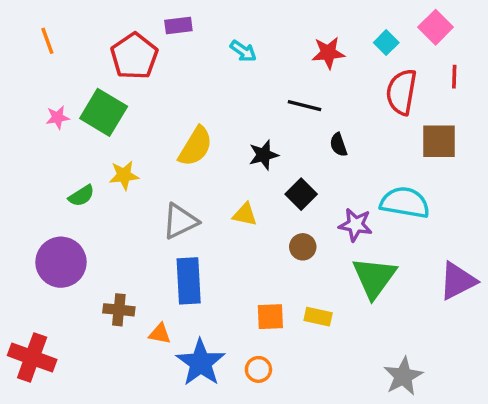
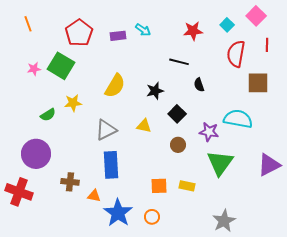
purple rectangle: (178, 26) -> (118, 36), moved
red cross: (32, 357) -> (19, 192), moved
gray star: (403, 376) -> (224, 221), moved

